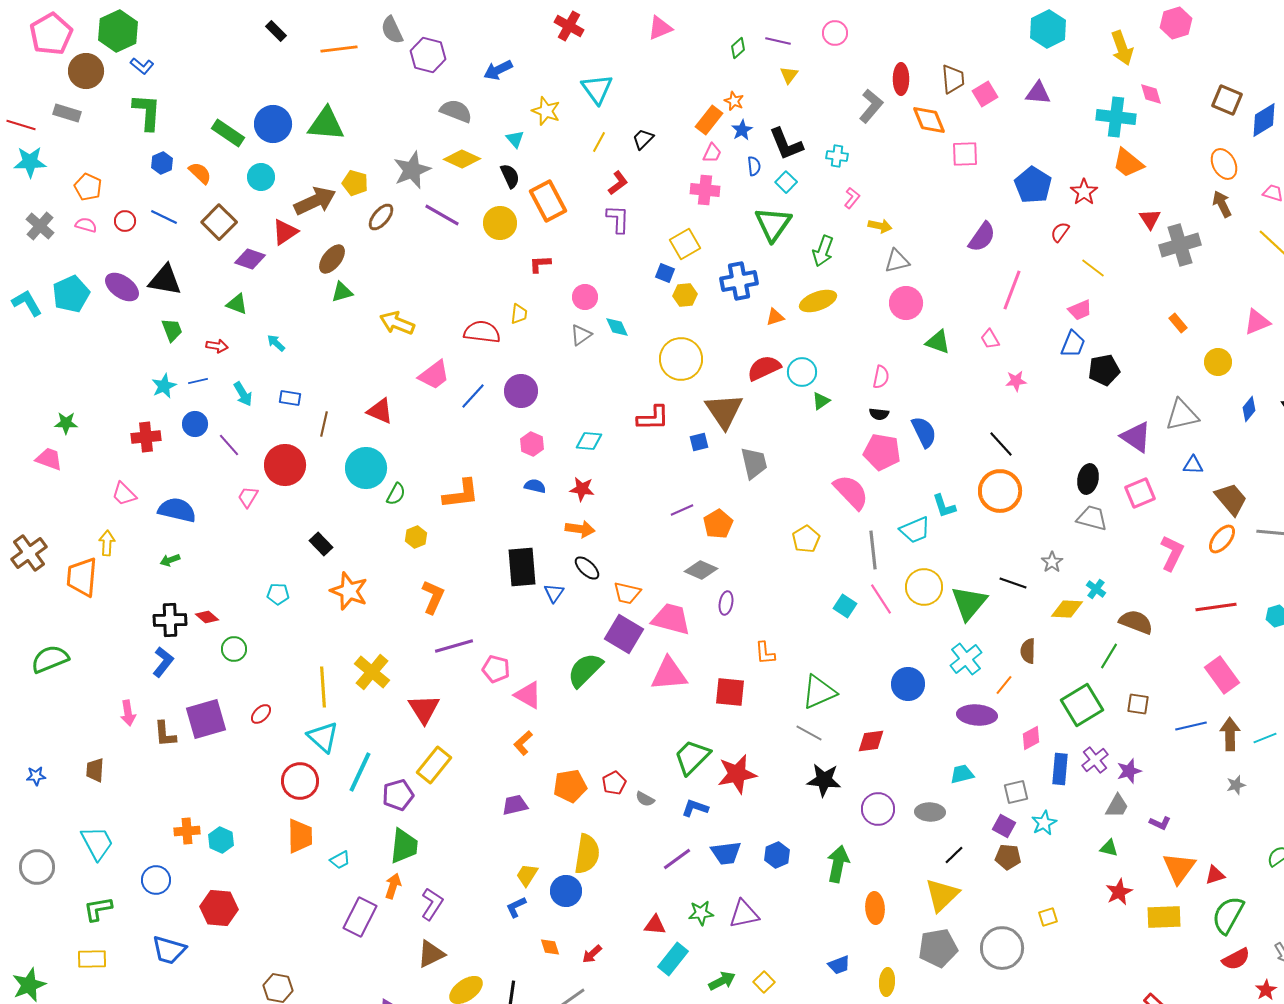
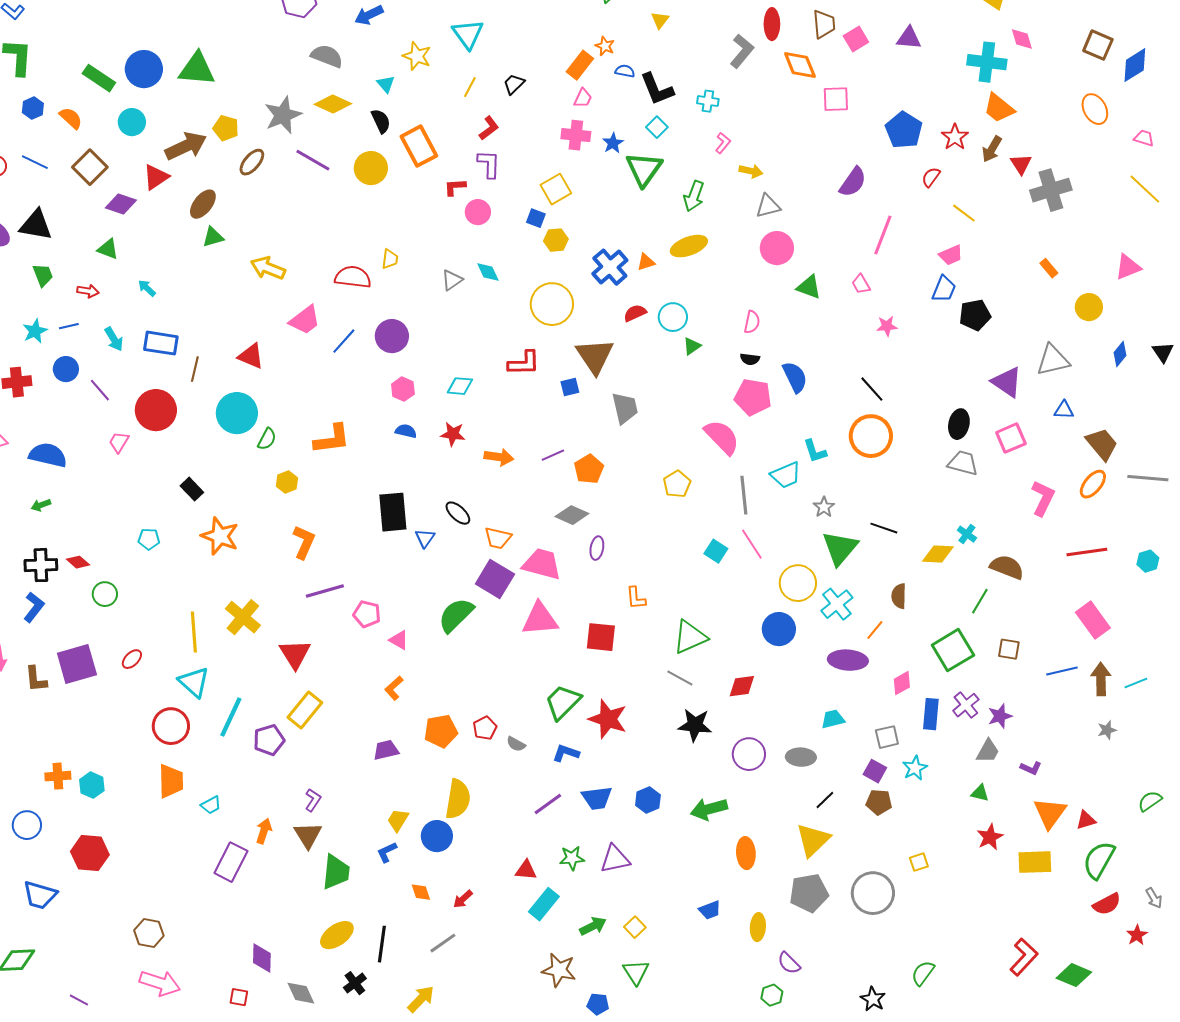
blue star: (742, 130) -> (613, 143), moved
blue semicircle: (754, 166) -> (625, 71), moved, turned -72
brown arrow: (1222, 204) -> (992, 149), moved, turned -124
red L-shape: (540, 264) -> (455, 187), moved
blue cross: (739, 281) -> (610, 267), moved, turned -30
pink circle: (585, 297) -> (478, 212), moved
red semicircle: (764, 368) -> (635, 313), size x0.7
blue rectangle: (290, 398) -> (161, 343), size x1.6
orange arrow: (580, 529) -> (499, 457), moved
gray star: (1052, 562) -> (824, 507), moved
yellow circle: (924, 587) -> (798, 583), moved
pink triangle: (528, 695) -> (399, 640), size x0.7
red star: (737, 774) -> (608, 719), turned 30
green trapezoid: (404, 846) -> (336, 872), moved
green arrow: (838, 864) -> (709, 809), turned -117
purple L-shape: (432, 904) -> (313, 800), moved, size x0.7
brown triangle: (431, 954) -> (308, 835), moved, turned -36

